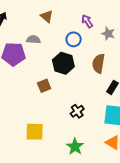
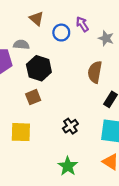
blue circle: (74, 39) -> (61, 33), moved
black hexagon: (63, 63) -> (39, 68), moved
yellow square: (35, 132) -> (21, 132), moved

